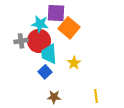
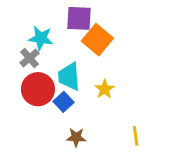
cyan star: (40, 24) -> (41, 38), moved
gray cross: (21, 41) -> (29, 58), turned -32
red circle: (39, 41) -> (38, 89), moved

